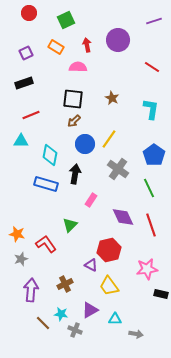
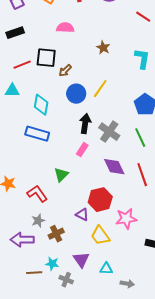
pink semicircle: (78, 67) -> (65, 28), moved
black square: (73, 99) -> (46, 58), moved
gray cross: (118, 169) -> (109, 132), moved
black arrow: (75, 174) -> (85, 124), moved
gray star: (21, 259) -> (38, 221), moved
pink star: (147, 269) -> (126, 219), moved
purple arrow: (31, 290) -> (22, 240), turned -95
purple triangle: (90, 310) -> (81, 260), turned -36
brown line: (43, 323) -> (34, 273), turned -49

